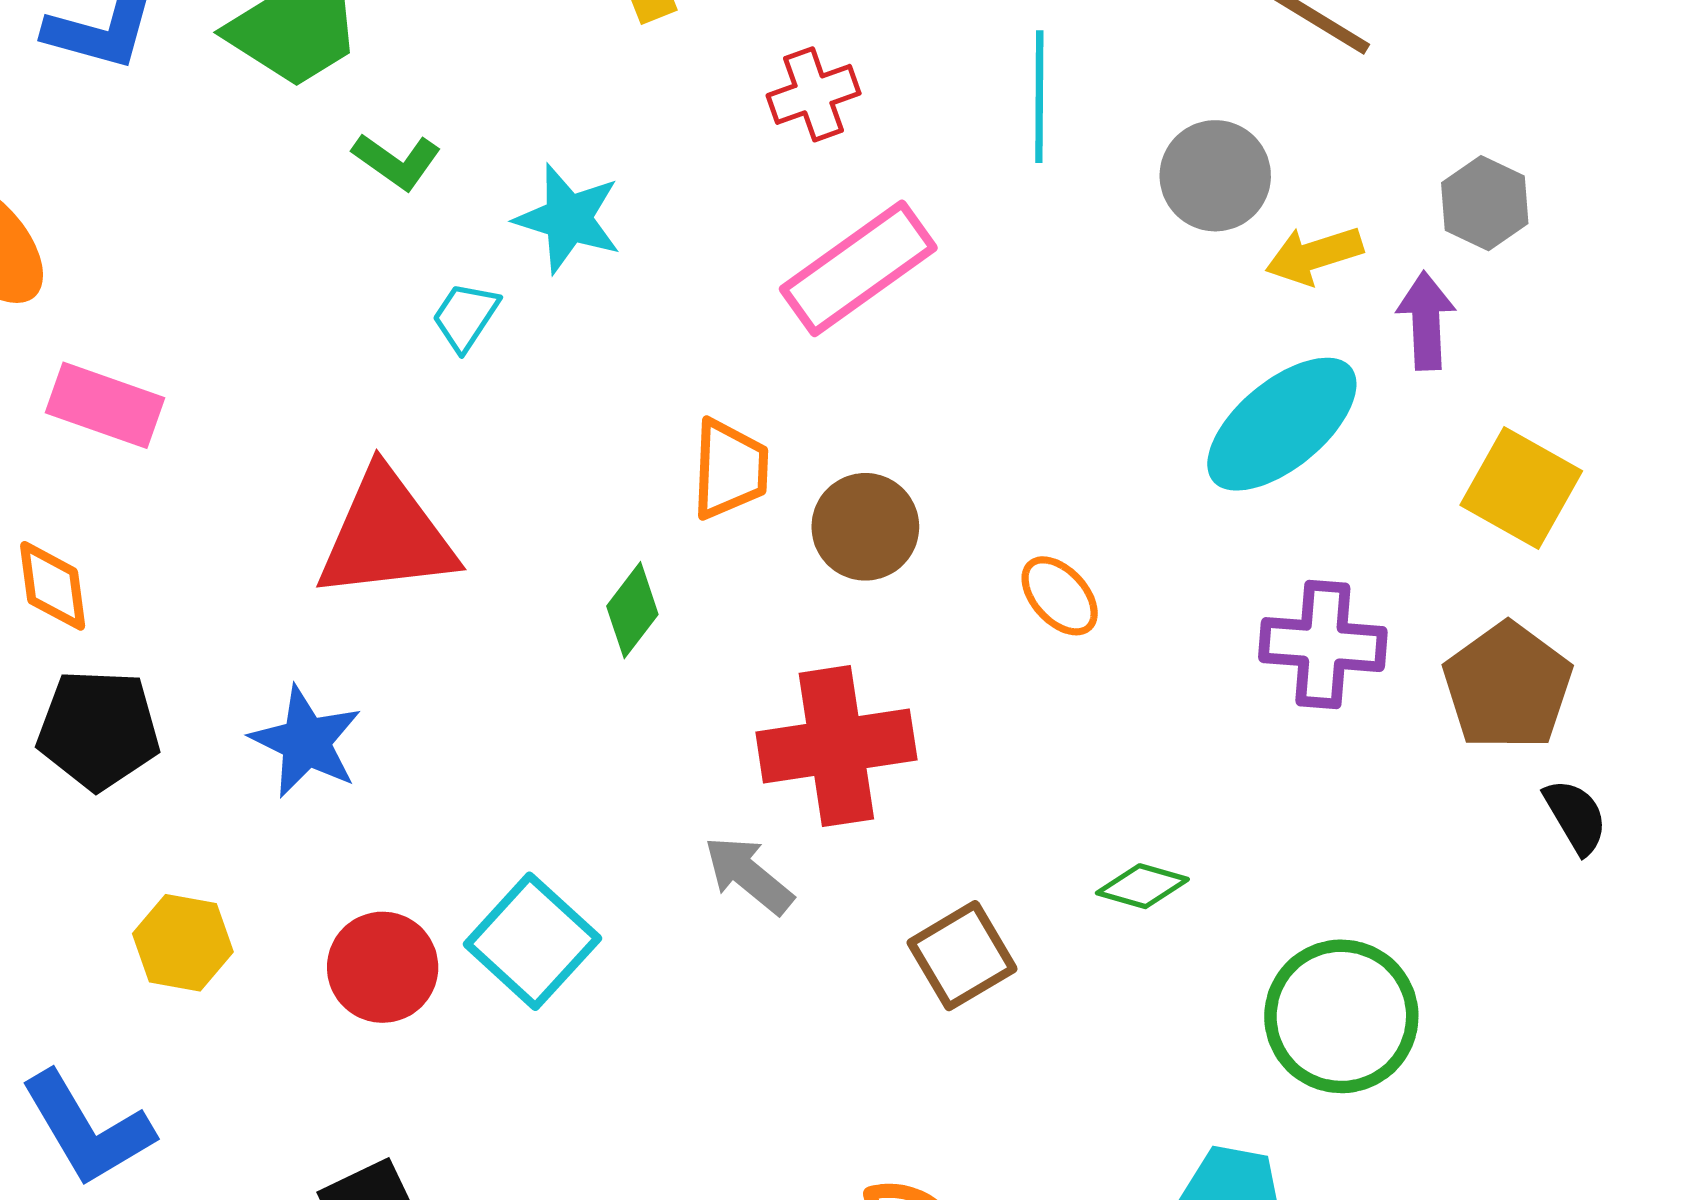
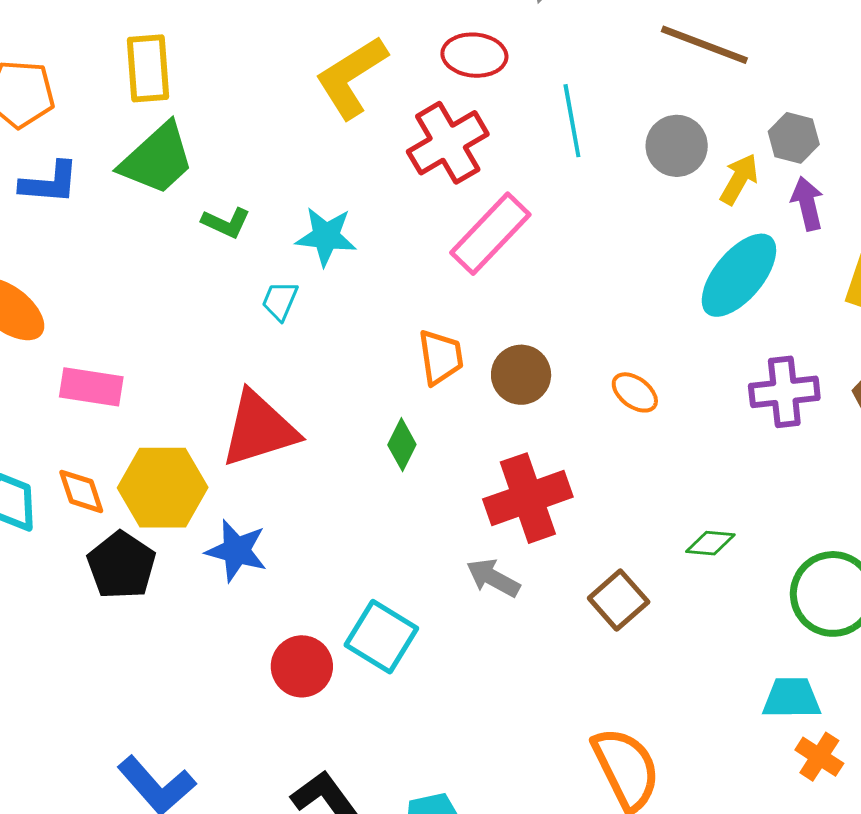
red cross: (814, 94) -> (448, 143), size x1.6
gray hexagon: (1485, 203) -> (794, 138), moved
yellow arrow: (1314, 255) -> (739, 179), turned 148
black pentagon: (99, 729) -> (121, 565), turned -30
yellow hexagon: (183, 943) -> (163, 488), moved, size x1.6

